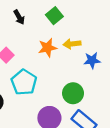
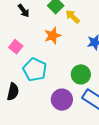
yellow arrow: (72, 44) -> (73, 16), moved, turned 56

